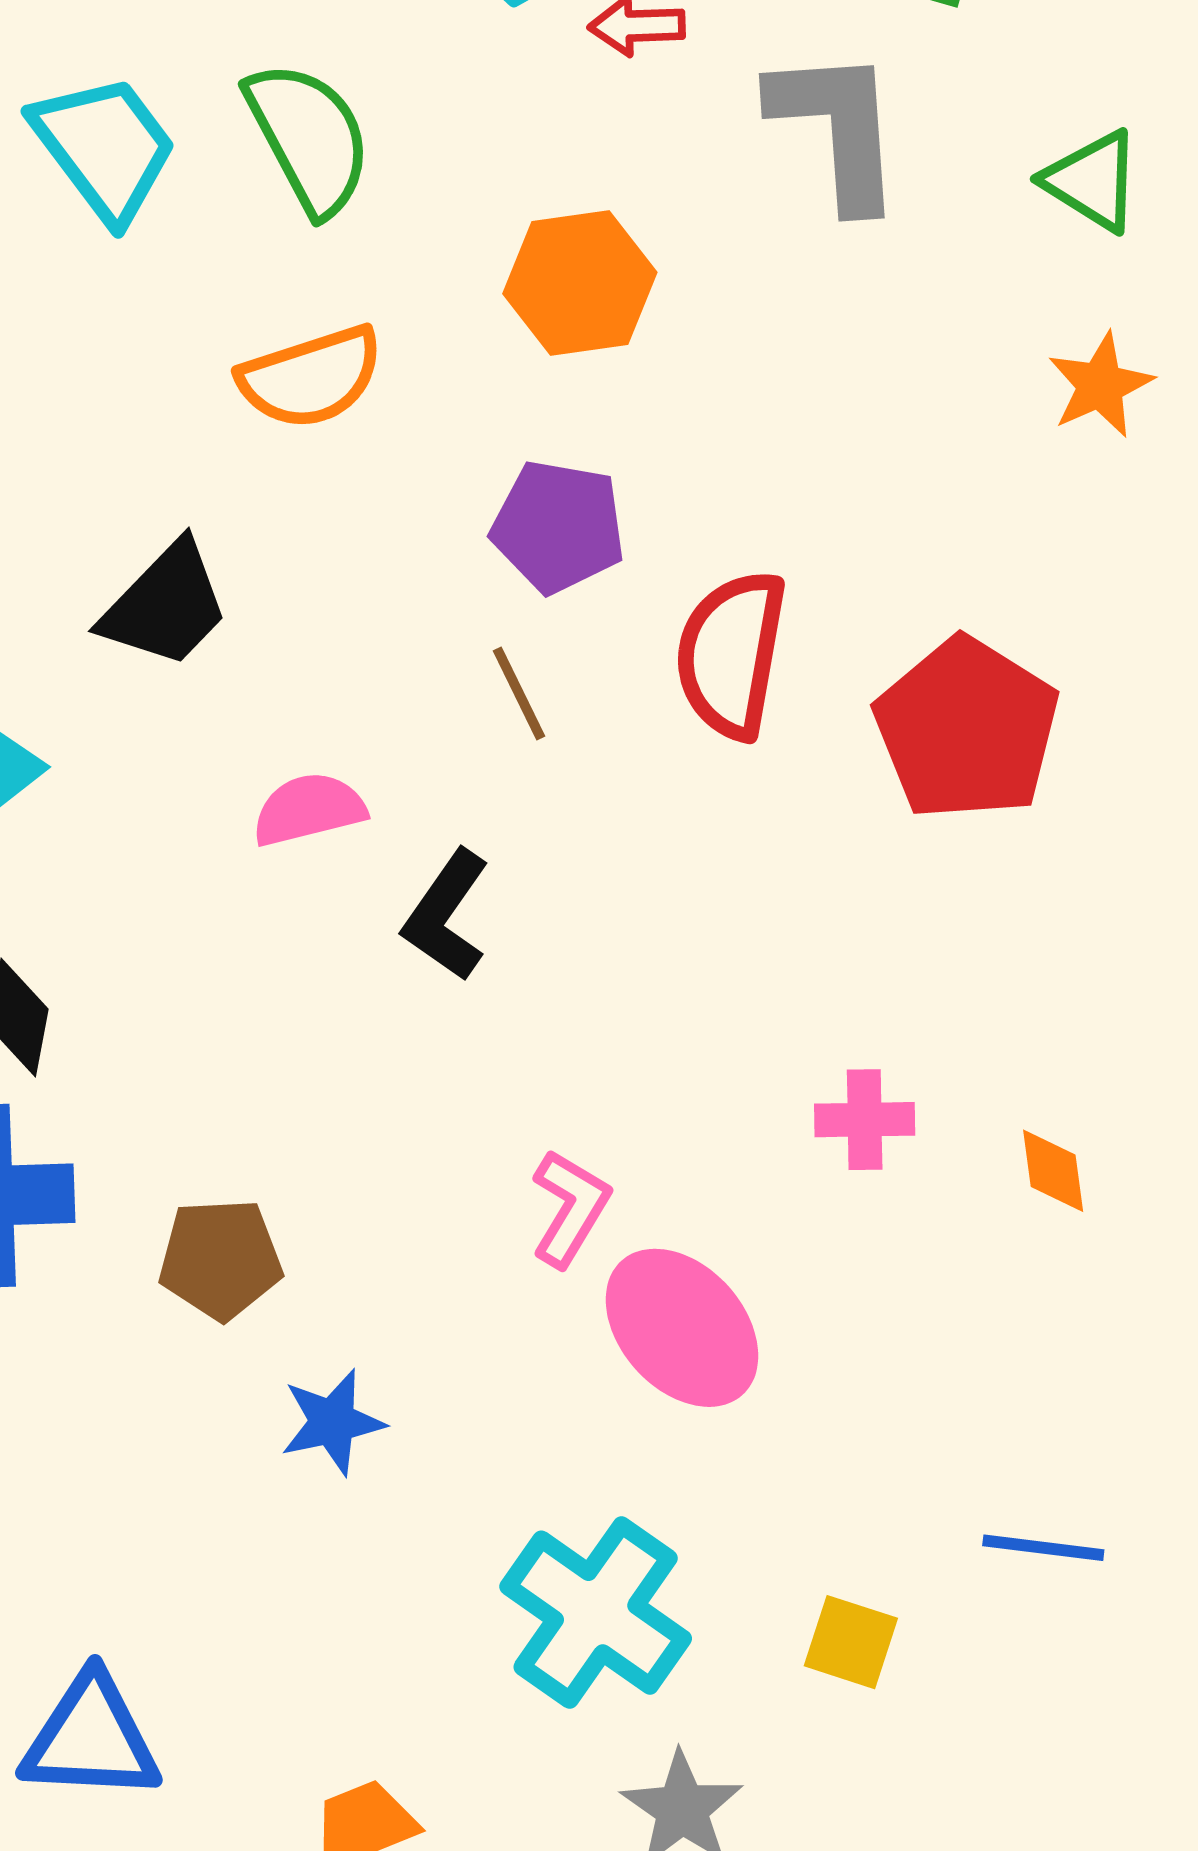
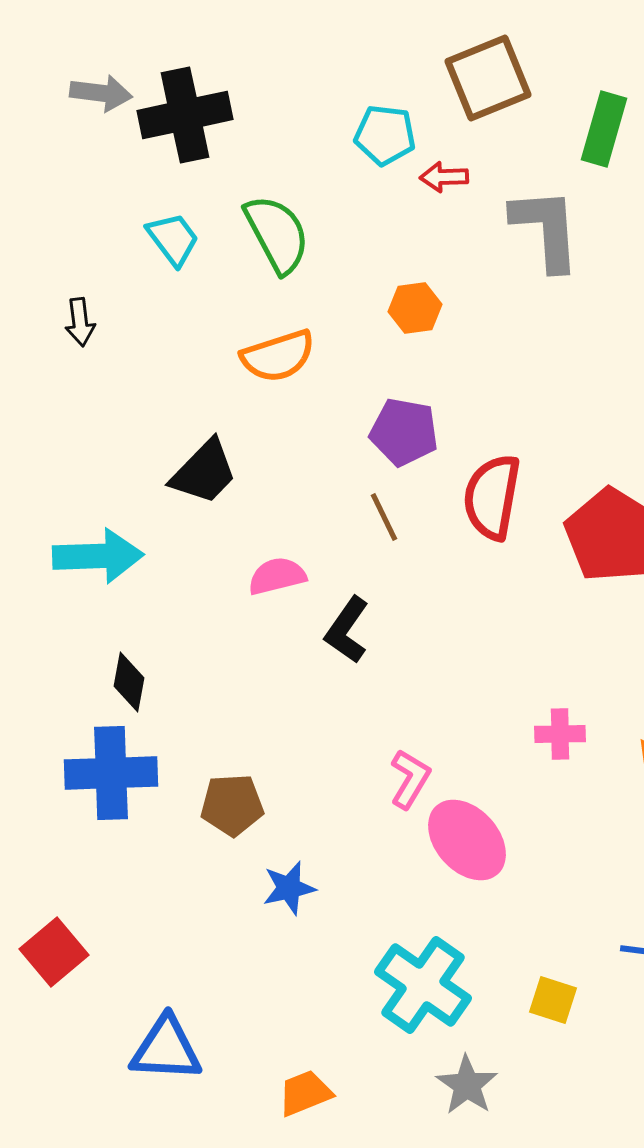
cyan trapezoid: (105, 148) -> (173, 239), size x0.7
orange hexagon: (580, 283) -> (415, 308), size x0.7

